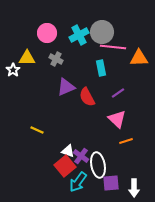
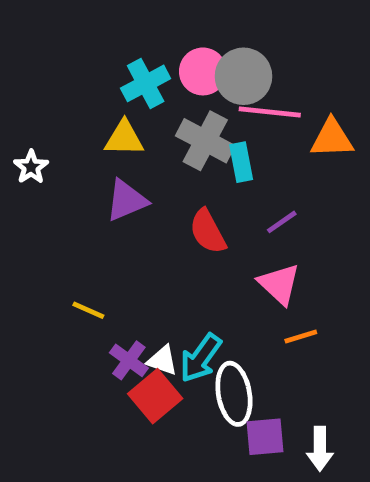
pink circle: (47, 33) -> (203, 71), moved
cyan cross: (79, 35) -> (146, 83), moved
yellow triangle: (27, 58) -> (124, 138), moved
gray cross: (56, 59) -> (205, 141), moved, size x1.6
purple triangle: (66, 87) -> (127, 200), moved
purple cross: (81, 156) -> (129, 360), moved
cyan arrow: (78, 182) -> (201, 358), moved

